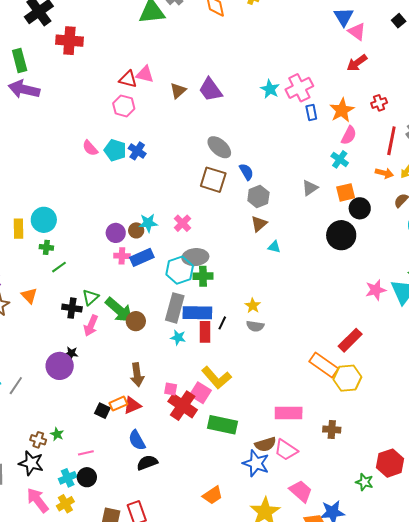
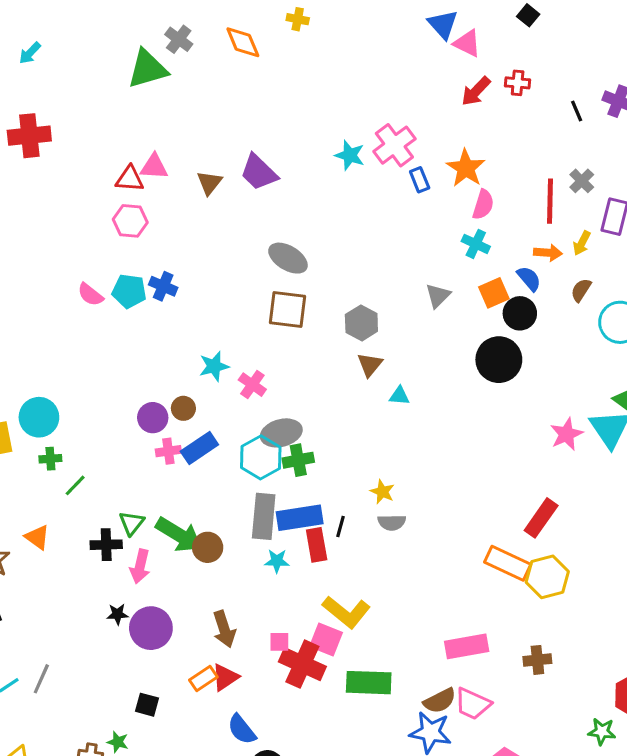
red cross: (379, 103) -> (518, 83), moved, turned 35
blue semicircle: (246, 172) -> (529, 279), moved
cyan star: (148, 223) -> (214, 366), moved
purple circle: (60, 366) -> (151, 628), moved
black square: (102, 411) -> (147, 705), moved

